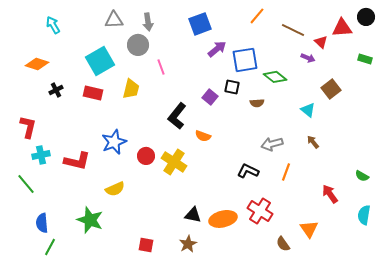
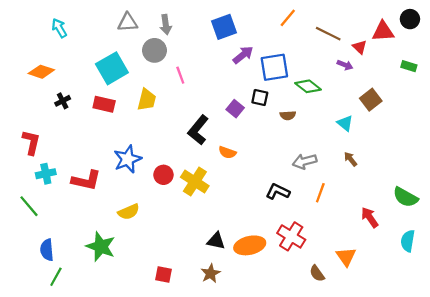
green semicircle: (362, 176) -> (405, 197), size x1.6

